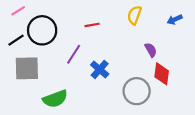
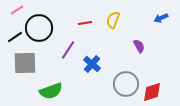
yellow semicircle: (134, 15) -> (113, 20), moved
red diamond: (162, 74) -> (152, 92), moved, turned 65

